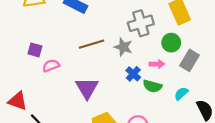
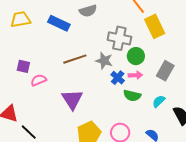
gray cross: (141, 23) -> (119, 38), turned 30
green circle: (171, 43) -> (136, 56), moved
blue cross: (133, 74) -> (118, 78), moved

